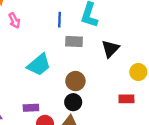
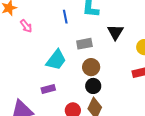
gray rectangle: (74, 41) -> (84, 44), moved
purple rectangle: (31, 108) -> (48, 89), moved

